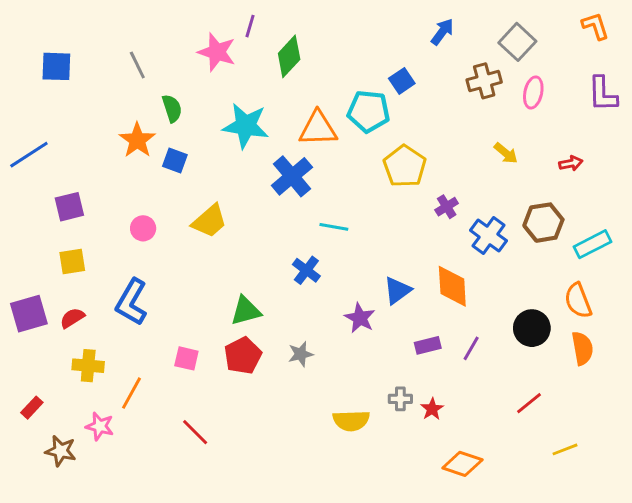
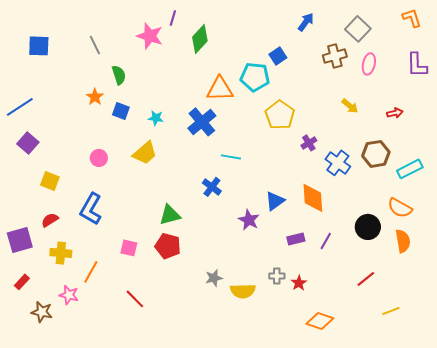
cyan star: (246, 126) -> (156, 118), moved, size x0.5
orange star: (137, 140) -> (95, 97), size x0.7
purple square: (69, 207) -> (28, 143), moved, turned -35
yellow square: (72, 262) -> (50, 181), turned 30
orange semicircle: (578, 301) -> (400, 208), turned -40
purple square: (29, 314) -> (20, 240), moved
gray star: (301, 354) -> (214, 278), moved
red pentagon: (243, 356) -> (168, 246), turned -30

